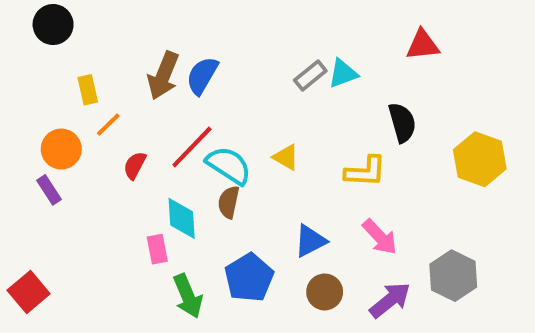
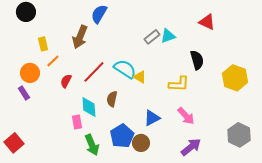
red triangle: (423, 45) -> (207, 22), turned 30
blue semicircle: (202, 76) -> (99, 14), moved
cyan semicircle: (229, 165) -> (125, 69), moved
gray hexagon: (453, 276) -> (239, 135), moved
brown circle: (325, 292) -> (141, 143), moved

